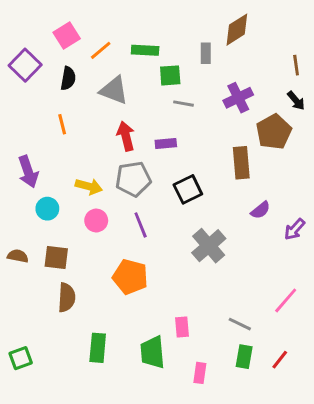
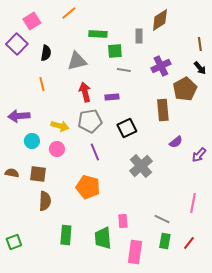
pink square: (67, 35) -> (32, 21), moved
orange line: (101, 50) -> (69, 13), moved
gray triangle: (114, 90) -> (77, 61), turned -35
purple arrow: (28, 172) -> (19, 116), turned 105
pink circle: (96, 221) -> (57, 149), moved
pink line: (286, 300) -> (193, 203), turned -30
pink rectangle: (200, 373) -> (135, 252), size x1.6

